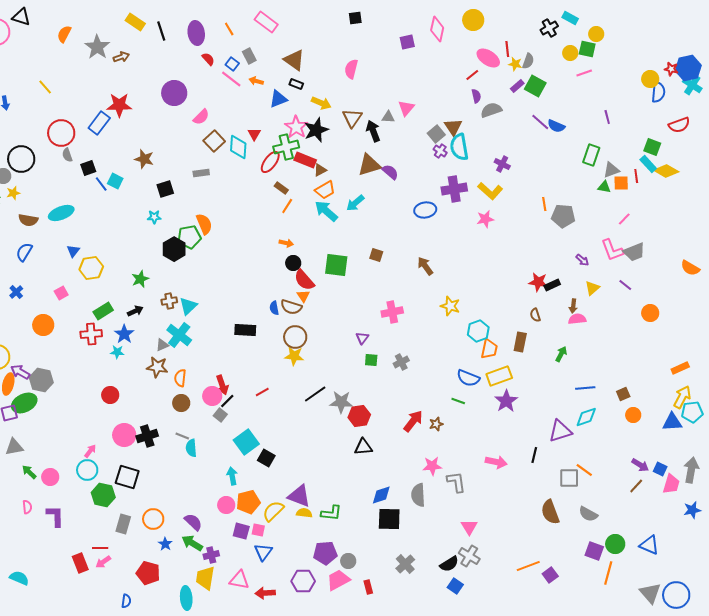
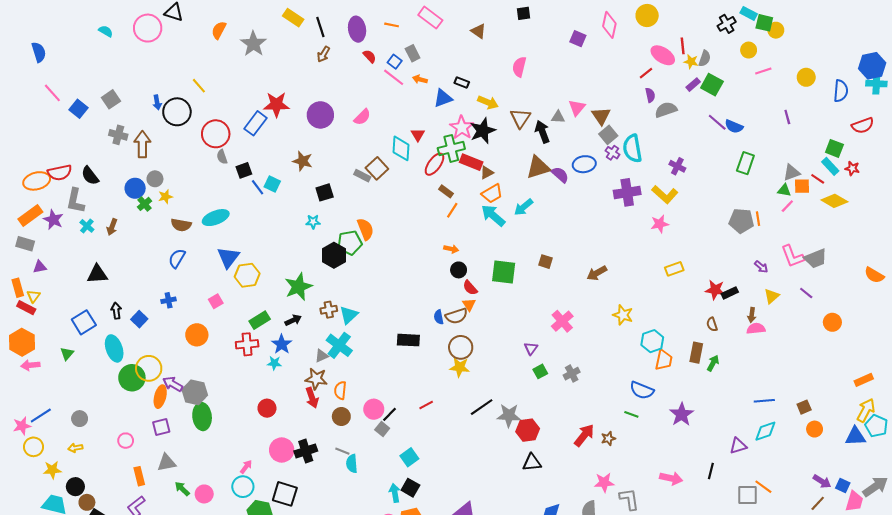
orange line: (229, 29) -> (392, 25), turned -48
purple square: (407, 42) -> (578, 39), turned 35
green square: (587, 49) -> (764, 23), moved
brown arrow: (121, 57) -> (324, 54), moved, turned 140
brown triangle: (294, 60) -> (478, 31), moved, size x0.7
red star: (671, 69) -> (852, 168), moved
yellow circle: (650, 79) -> (806, 77), moved
cyan cross: (692, 85) -> (876, 84), turned -30
purple circle: (174, 93) -> (320, 115), moved
brown triangle: (453, 127) -> (601, 116), moved
brown square: (214, 141) -> (377, 168), moved
green rectangle: (591, 155) -> (745, 163), moved
black circle: (21, 159) -> (177, 112), moved
yellow diamond: (666, 171) -> (834, 201), moved
gray rectangle: (201, 173) -> (362, 176), turned 35
red line: (636, 176) -> (818, 179), turned -48
orange line: (544, 204) -> (758, 219), moved
blue ellipse: (425, 210) -> (584, 164), moved
pink line: (624, 219) -> (787, 206), moved
blue triangle: (73, 251) -> (228, 257), size x1.6
brown arrow: (425, 266) -> (597, 273), turned -84
green star: (140, 279) -> (298, 287), size x1.5
red semicircle: (304, 280) -> (470, 288), size x0.7
blue cross: (16, 292) -> (169, 300), turned 32
brown semicircle: (291, 307) -> (456, 316), turned -35
pink cross: (392, 312) -> (562, 321), turned -30
green arrow: (561, 354) -> (713, 363), moved
green square: (371, 360) -> (540, 371), turned -32
yellow rectangle: (499, 376) -> (674, 269), moved, size x0.7
red arrow: (222, 385) -> (312, 398), moved
green ellipse: (24, 403) -> (202, 416), moved, turned -70
cyan pentagon: (692, 412) -> (876, 426), turned 30
purple triangle: (560, 431) -> (738, 446), size x0.7
cyan square: (246, 442) -> (409, 457), size x0.7
black square: (266, 458) -> (410, 488), moved
gray arrow: (691, 470) -> (875, 487), turned 45

